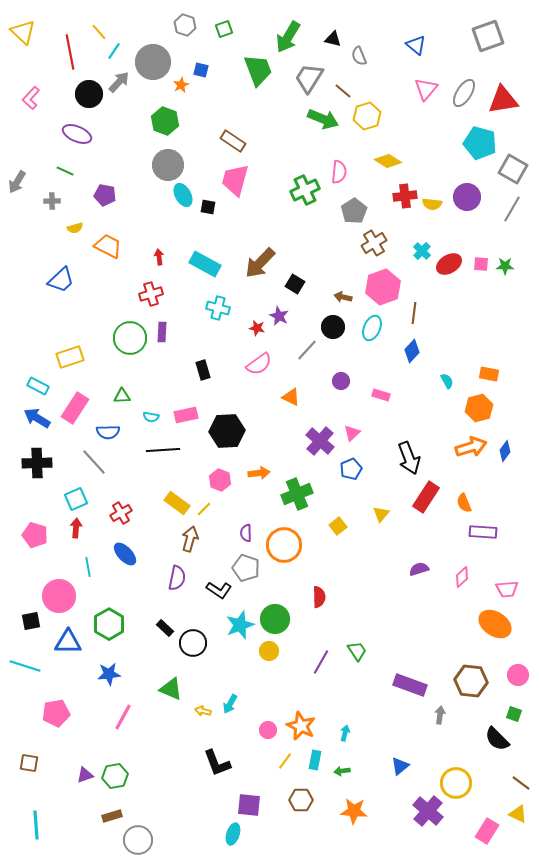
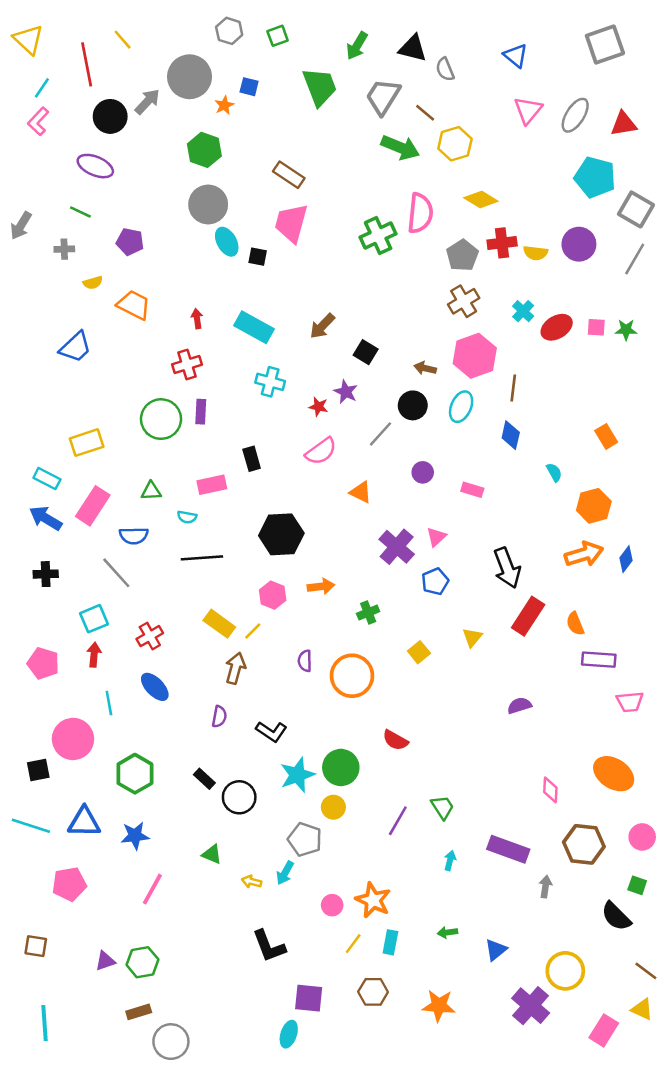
green arrow: (288, 37) -> (357, 46), size x0.7
black triangle: (333, 39) -> (413, 48), size x1.4
cyan line: (114, 51) -> (42, 88), moved
red triangle: (503, 100) -> (624, 124), size x0.7
pink semicircle: (339, 172) -> (420, 213), size x1.4
gray pentagon: (354, 211) -> (462, 255), moved
brown arrow: (260, 263) -> (322, 326), size x0.7
blue diamond: (412, 351) -> (511, 435), turned -30
orange rectangle: (489, 374) -> (606, 436), moved, turned 48
pink rectangle: (186, 415) -> (212, 485), moved
black cross: (37, 463) -> (46, 574), size x0.7
green cross: (297, 494) -> (368, 612), size x0.6
gray pentagon: (246, 568) -> (305, 839), moved
pink diamond: (462, 577) -> (550, 790), moved, turned -45
purple semicircle: (177, 578) -> (219, 717), size x0.7
pink trapezoid: (507, 589) -> (630, 702), moved
red semicircle: (319, 597) -> (395, 740), turned 120
blue triangle: (68, 642) -> (84, 822), moved
green triangle: (171, 689) -> (212, 854), size x0.7
cyan arrow: (345, 733) -> (450, 861), moved
green arrow: (342, 771) -> (447, 932), moved

